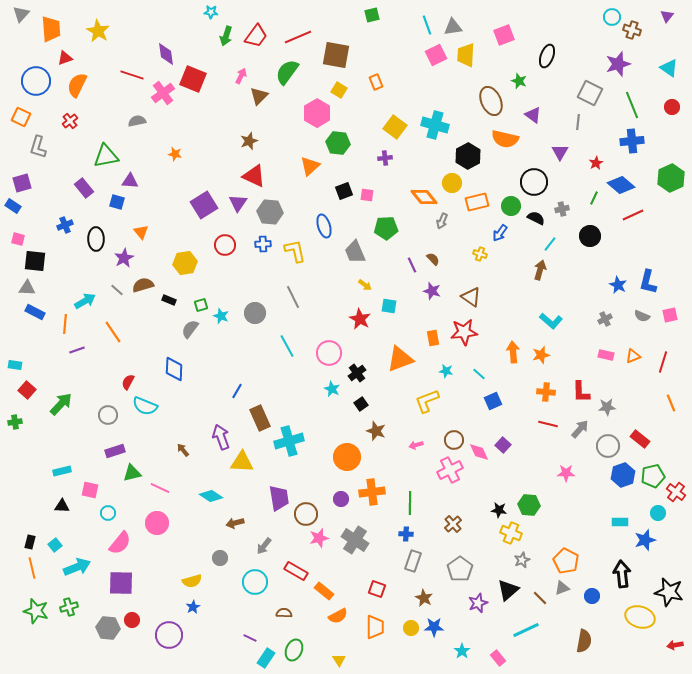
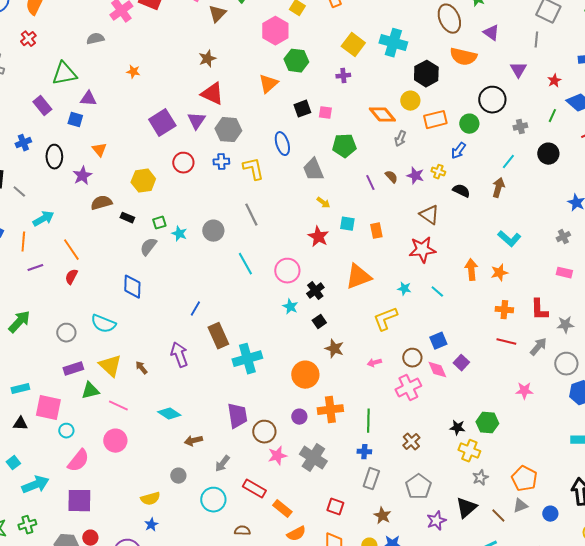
black semicircle: (536, 218) -> (461, 191), moved
gray line: (117, 290) -> (19, 192), moved
purple star: (432, 291) -> (415, 176), moved
orange rectangle: (433, 338) -> (376, 231), moved
red semicircle: (128, 382) -> (71, 277), moved
blue square: (493, 401) -> (438, 341), moved
yellow triangle: (242, 462) -> (110, 366), moved, turned 40
pink square: (90, 490) -> (48, 408), size x1.5

